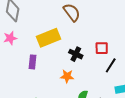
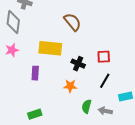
yellow rectangle: (49, 38) -> (50, 48), turned 30
black line: (111, 65) -> (105, 81), moved

